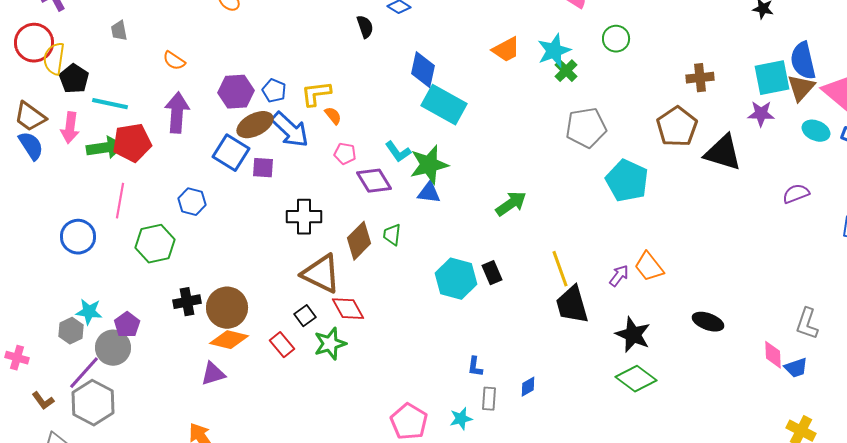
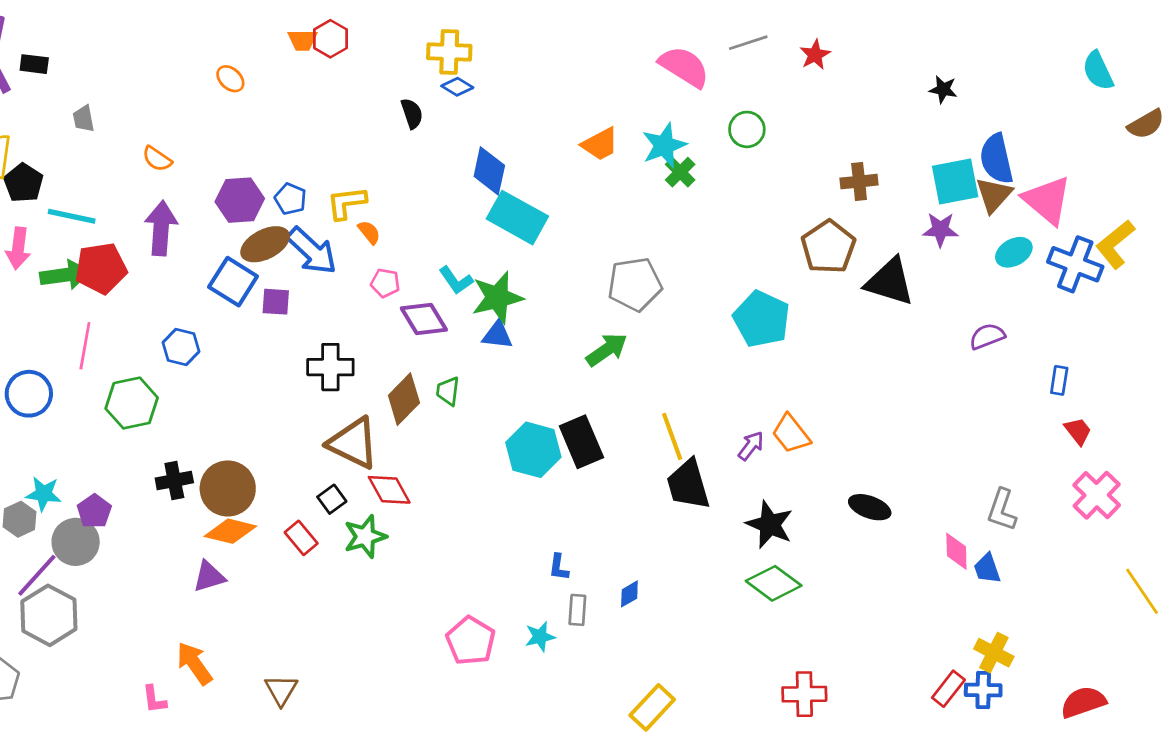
gray pentagon: (586, 128) -> (635, 284), moved
cyan ellipse: (816, 131) -> (1014, 252), turned -52
black rectangle: (492, 273) -> (581, 442), size x1.6
blue trapezoid: (796, 368) -> (987, 569), turned 90

